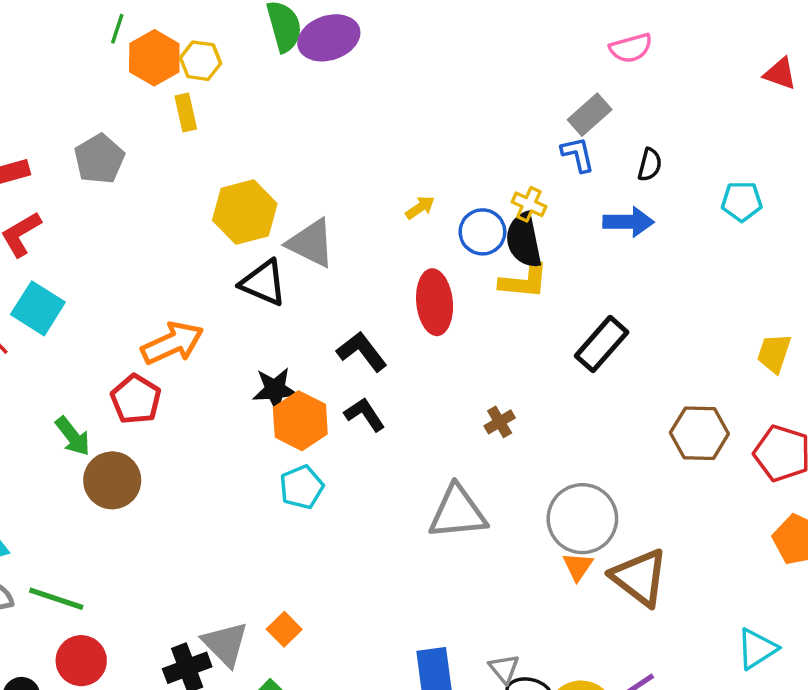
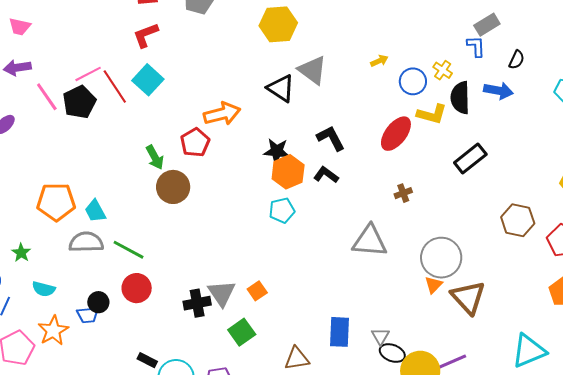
yellow hexagon: (245, 212) -> (278, 24), moved
black semicircle: (524, 240) -> (460, 98), moved
red ellipse: (435, 302) -> (396, 134), moved, turned 33
black L-shape: (365, 414) -> (326, 175), turned -30
cyan triangle: (757, 649) -> (529, 351), size x1.4

